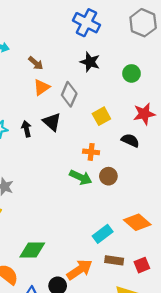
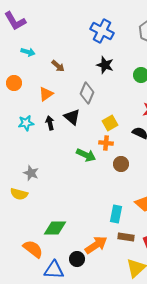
orange triangle: (41, 87) -> (46, 94), moved
yellow square: (101, 116) -> (110, 123), moved
green arrow: (81, 177) -> (86, 155), moved
cyan rectangle: (103, 234) -> (116, 214), turned -42

